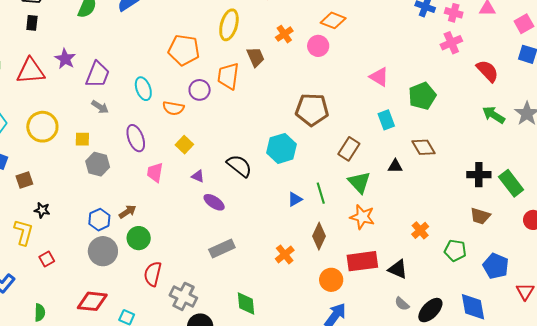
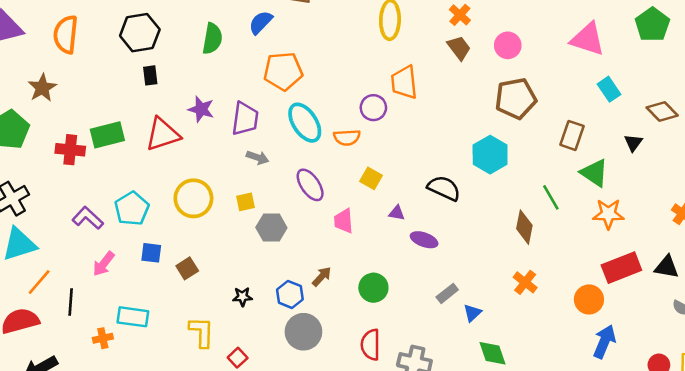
pink circle: (318, 46) -> (508, 45), moved
orange pentagon: (184, 50) -> (283, 71), moved
brown trapezoid: (256, 57) -> (459, 48), moved
pink triangle: (379, 77) -> (588, 39), size x1.4
cyan ellipse: (143, 89) -> (305, 123), size x1.4
green pentagon: (422, 96) -> (652, 25), moved
black triangle: (395, 166) -> (633, 143), turned -42
blue triangle: (295, 199) -> (472, 313), moved
black star: (42, 210) -> (242, 297), moved
brown diamond: (319, 236) -> (524, 227), moved
green circle: (139, 238) -> (373, 288), moved
gray rectangle: (222, 248) -> (447, 293), size x0.7

